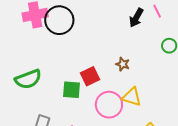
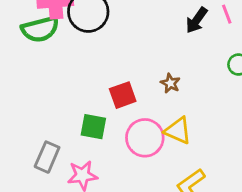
green semicircle: (28, 79) -> (40, 29), moved
green square: (71, 90) -> (93, 127), moved

